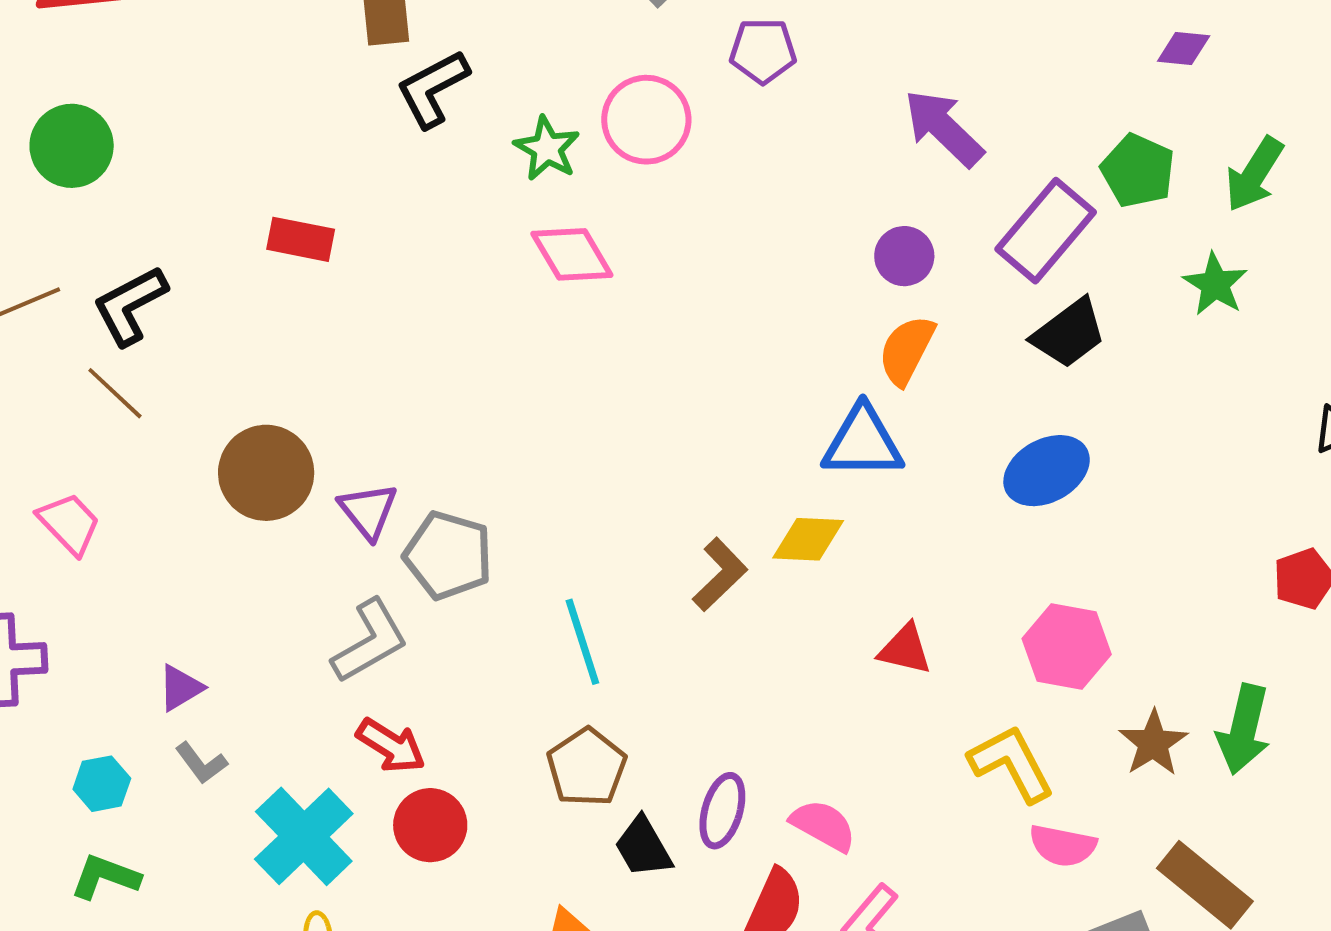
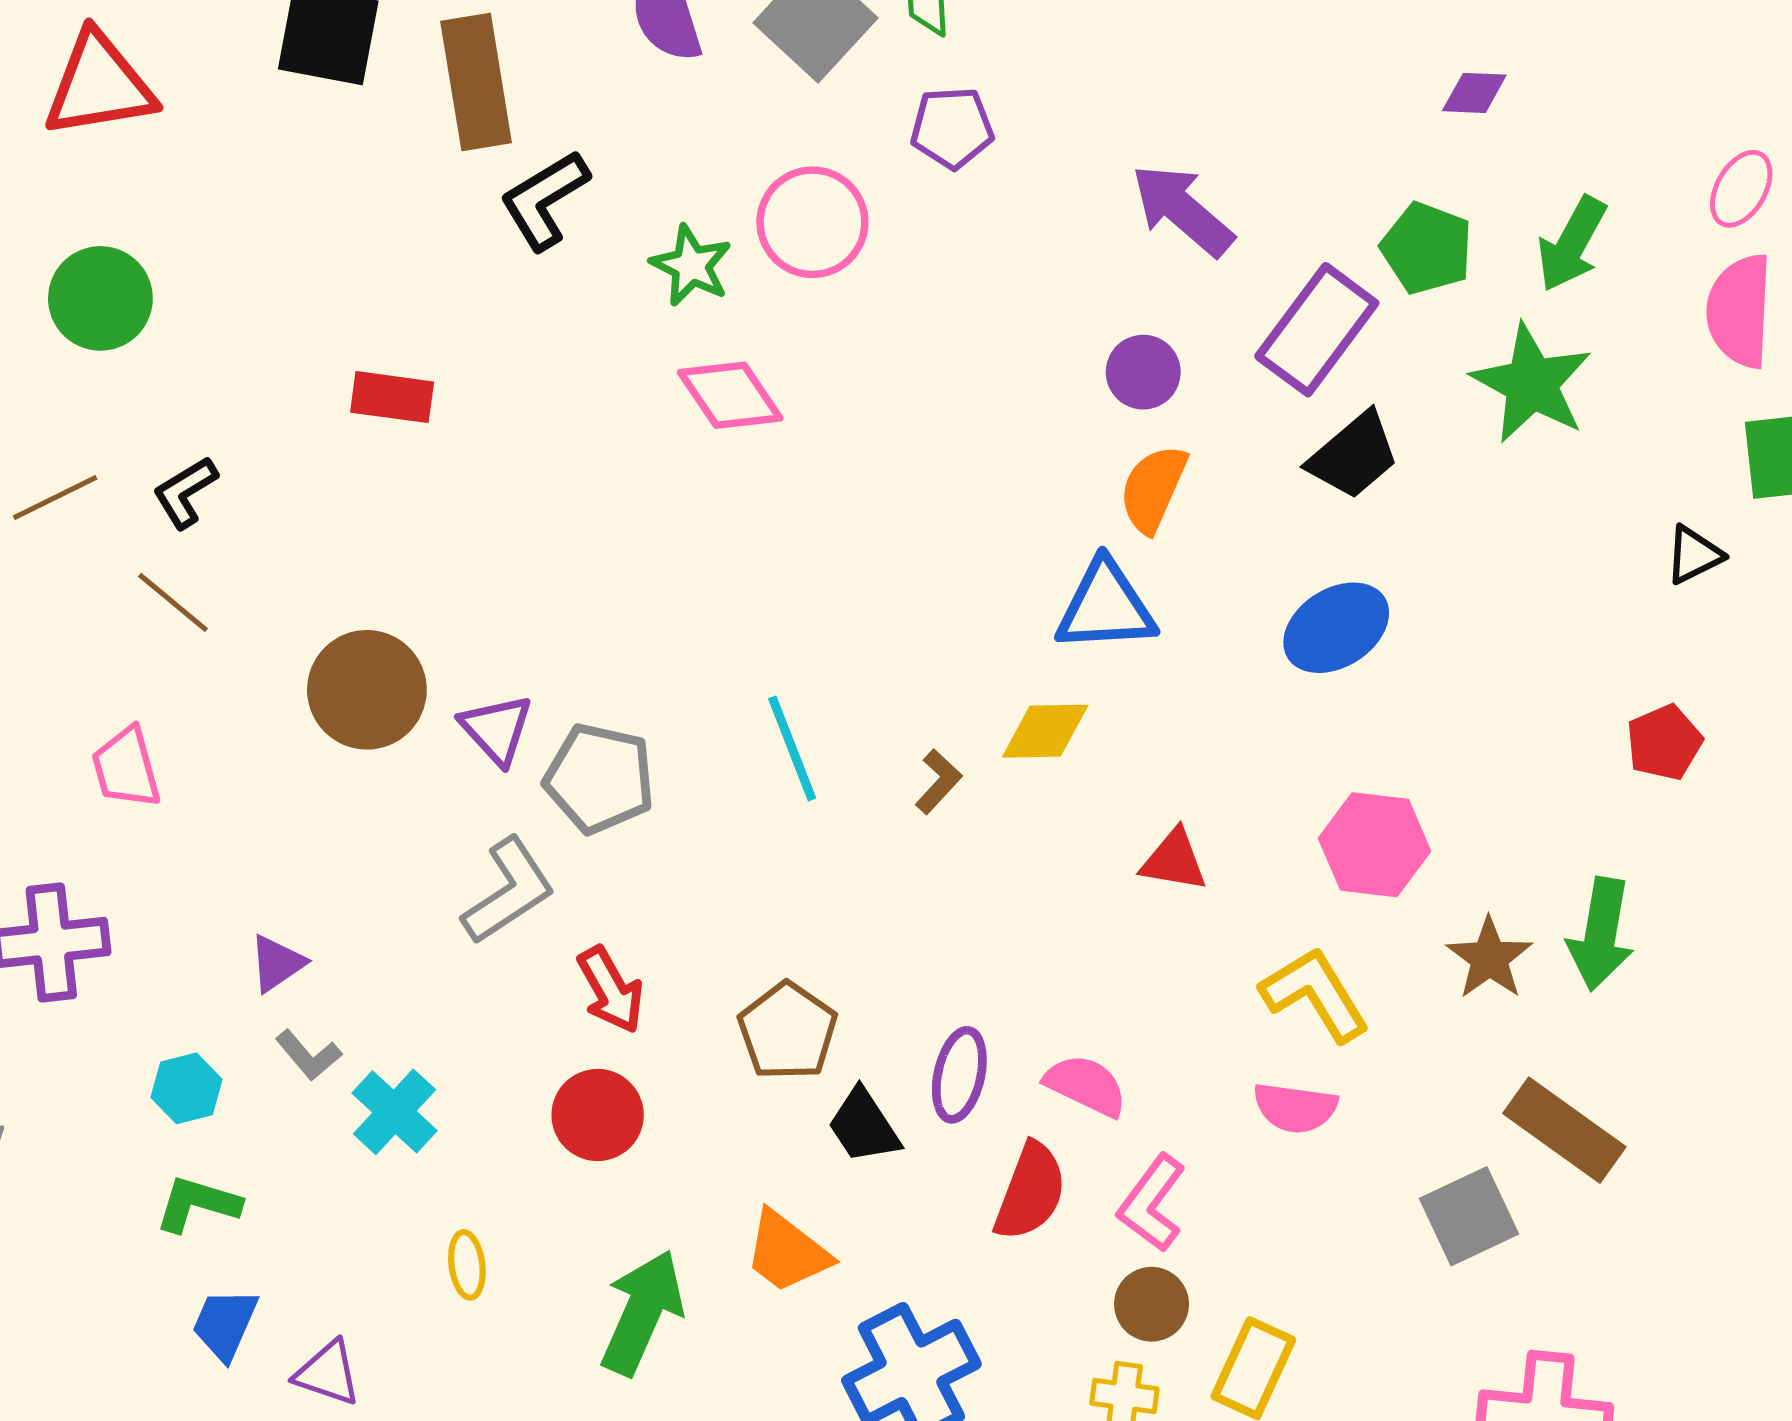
green star: (1215, 284) -> (1532, 383), size x1.5
black L-shape: (130, 305) -> (185, 492), size x0.7
pink trapezoid: (69, 524) -> (126, 768), turned -148
brown L-shape: (720, 575) -> (938, 782), size x0.7
cyan line: (582, 642) -> (792, 748), moved
red arrow: (391, 746) -> (611, 990), moved, turned 32
cyan cross: (304, 836) -> (395, 1112), moved, size x0.7
pink semicircle: (1063, 846) -> (1295, 1108), moved

